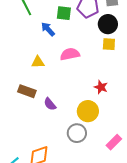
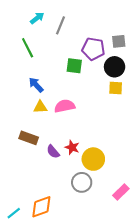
green square: (64, 13) -> (74, 66), moved
blue arrow: (48, 29) -> (36, 85), moved
pink semicircle: (70, 54) -> (65, 106), moved
red star: (101, 87) -> (72, 147), moved

